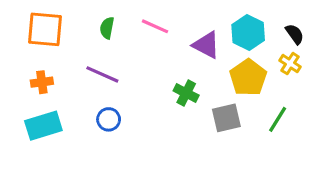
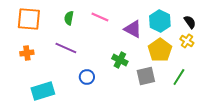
blue circle: (109, 119) -> (87, 77), moved
cyan rectangle: (43, 126) -> (43, 91), moved

